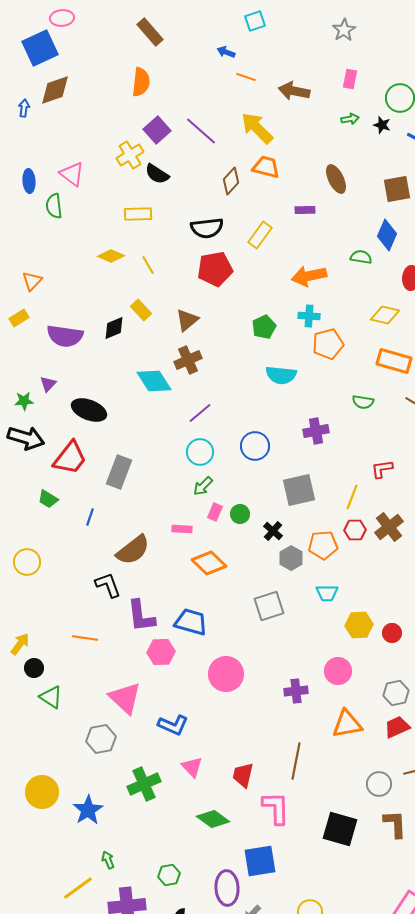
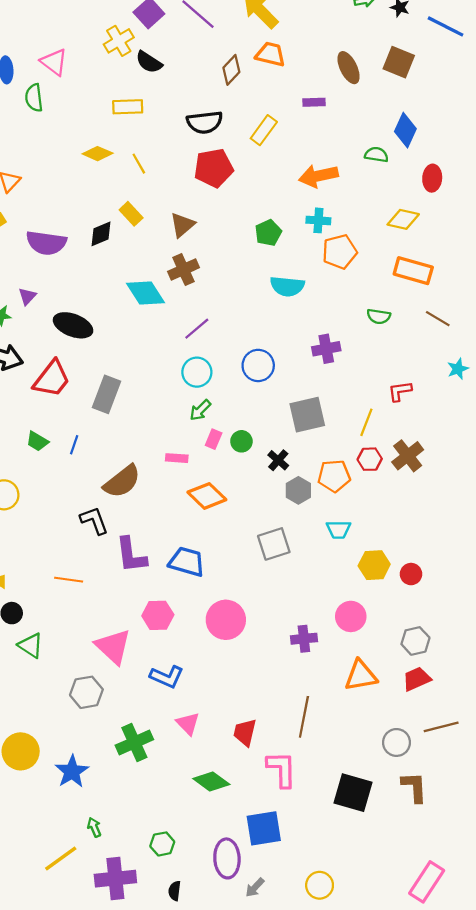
brown square: (397, 189) -> (399, 62), moved, turned 32
green trapezoid: (48, 499) -> (37, 441), moved
pink hexagon: (161, 652) -> (158, 615), moved

